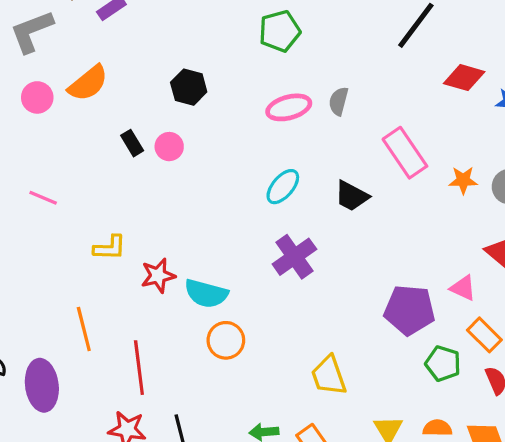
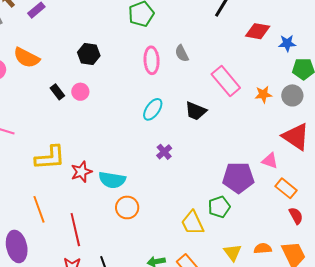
orange semicircle: (88, 83) -> (27, 58), turned 72
gray semicircle: (339, 101) -> (182, 53), turned -36
pink ellipse: (289, 107) -> (152, 60), turned -72
yellow L-shape: (110, 248) -> (50, 158), size x1.5
purple cross: (294, 257) -> (164, 152), size x0.6
green pentagon: (443, 364) -> (219, 207), moved, turned -30

